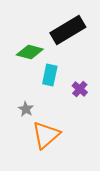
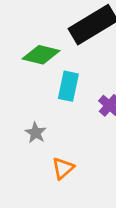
orange triangle: (46, 135) -> (63, 168), size x0.6

